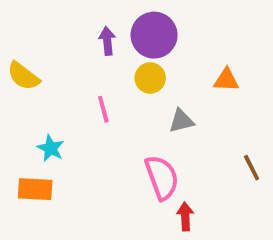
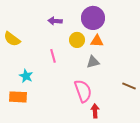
purple circle: (154, 35) -> (93, 18), moved
purple arrow: (107, 41) -> (55, 21), turned -80
orange triangle: (226, 80) -> (97, 41), moved
brown line: (252, 168) -> (129, 86), turned -40

